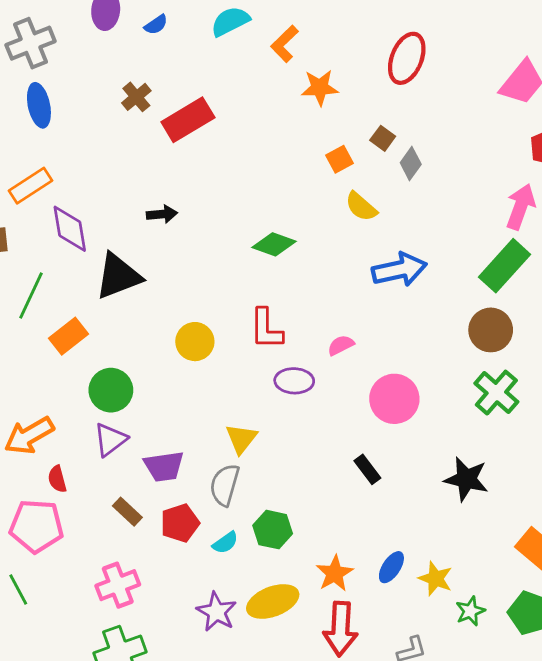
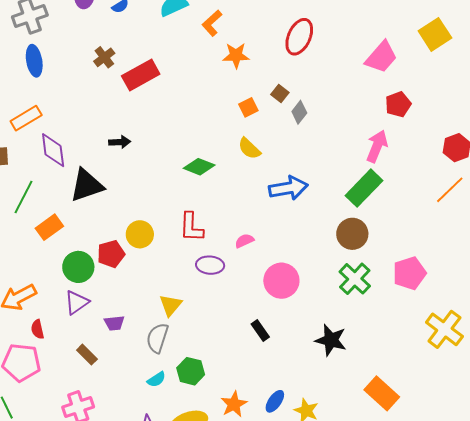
yellow semicircle: (361, 207) -> (249, 149), moved
purple trapezoid: (164, 466) -> (114, 323), size x0.7
red pentagon: (180, 523) -> (111, 254), moved

